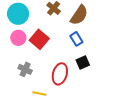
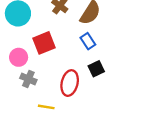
pink circle: (18, 38) -> (19, 57), moved
red square: (39, 39) -> (44, 43), turned 30

